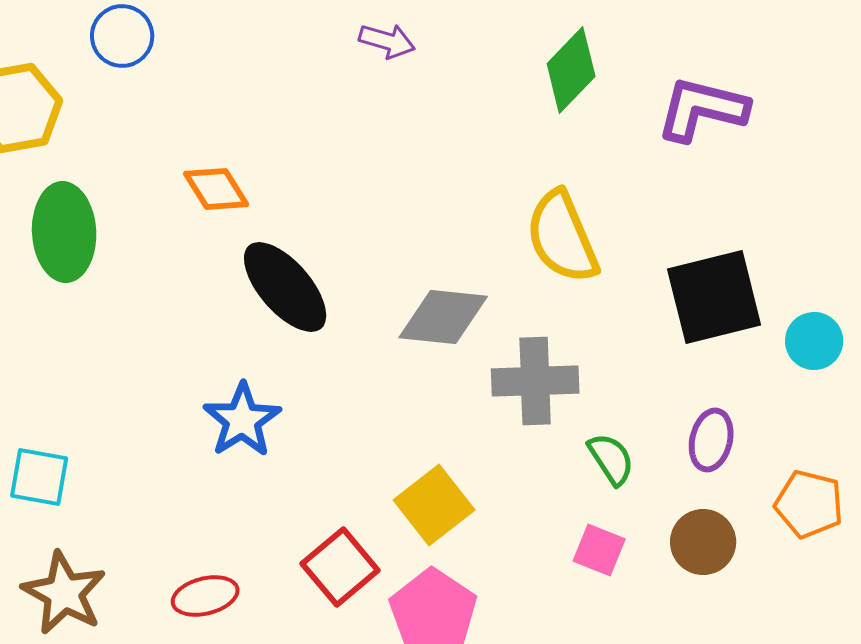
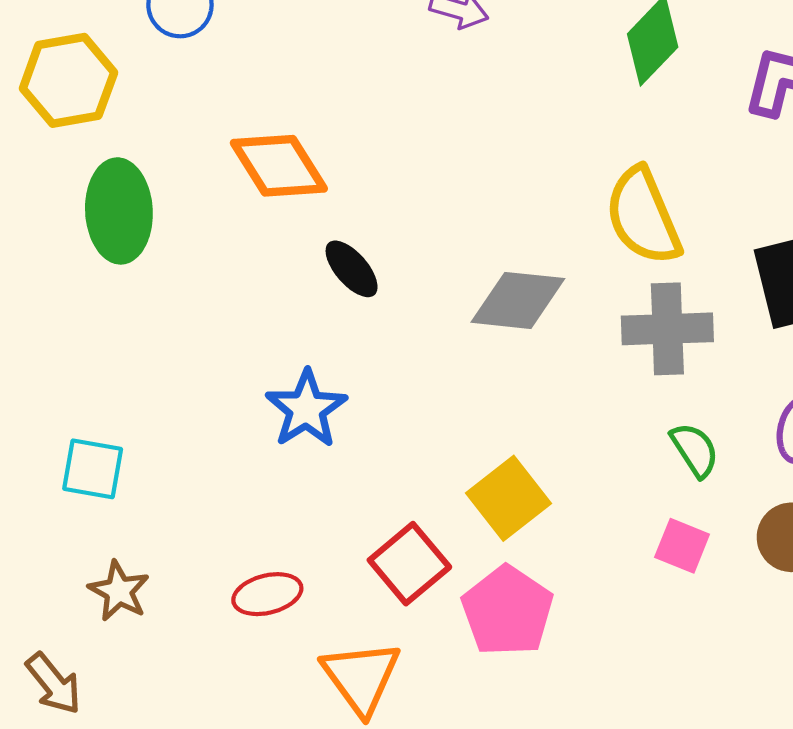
orange diamond: (216, 189) -> (279, 166), size x1.4
black ellipse: (285, 287) -> (352, 269), size x0.6
gray cross: (535, 381) -> (667, 329), moved
brown star: (64, 593) -> (119, 591), size x0.7

